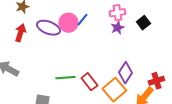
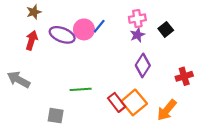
purple diamond: (125, 73) -> (143, 65), moved
red cross: (156, 81) -> (184, 76), moved
red rectangle: (89, 82) -> (117, 102), moved

